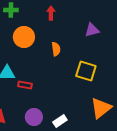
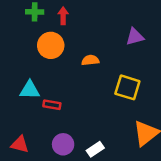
red arrow: (51, 13) -> (63, 16), moved
orange semicircle: (56, 49) -> (90, 60), turned -88

